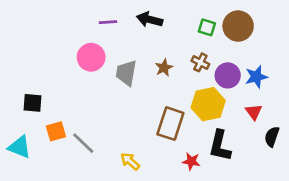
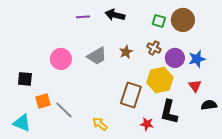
pink circle: (91, 57) -> (61, 59), moved
gray trapezoid: (126, 73) -> (97, 56), turned -130
black semicircle: (272, 137) -> (209, 105), turned 63
cyan triangle: (20, 147) -> (22, 123), moved

